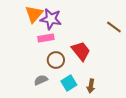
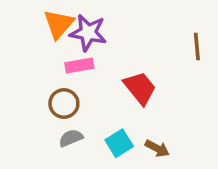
brown line: (114, 27) -> (197, 47), turned 49
brown circle: (56, 60) -> (64, 103), moved
brown arrow: (91, 86) -> (157, 148), turned -72

